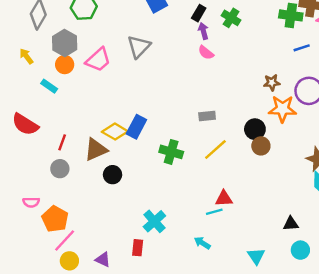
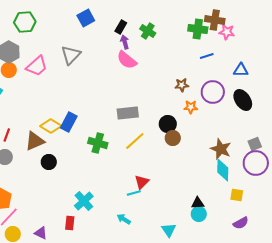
pink semicircle: (206, 53) -> (127, 60), size x1.5
orange star: (282, 109) -> (191, 107), size x0.6
gray rectangle: (207, 116) -> (128, 113), size x1.5
red triangle: (224, 199) -> (142, 182), turned -42
cyan circle: (300, 250) -> (199, 214), moved

